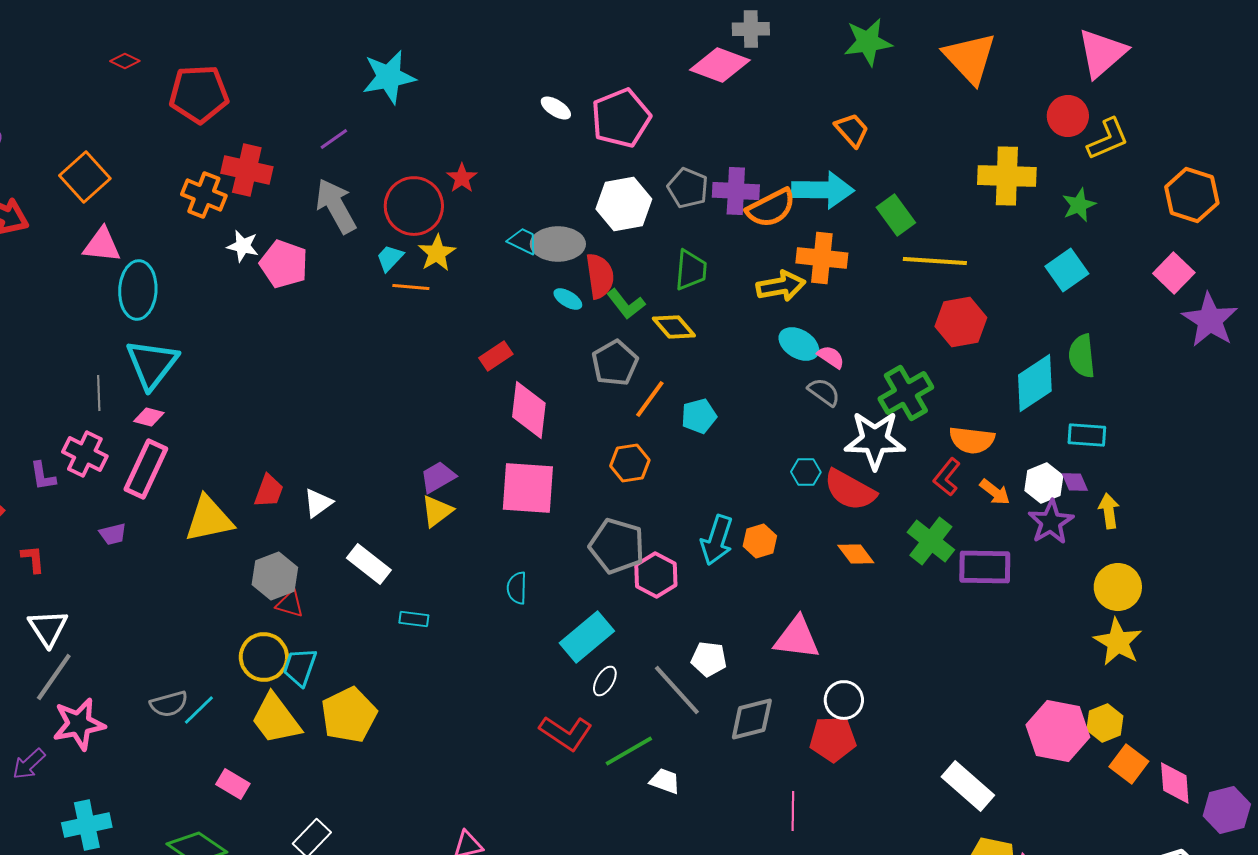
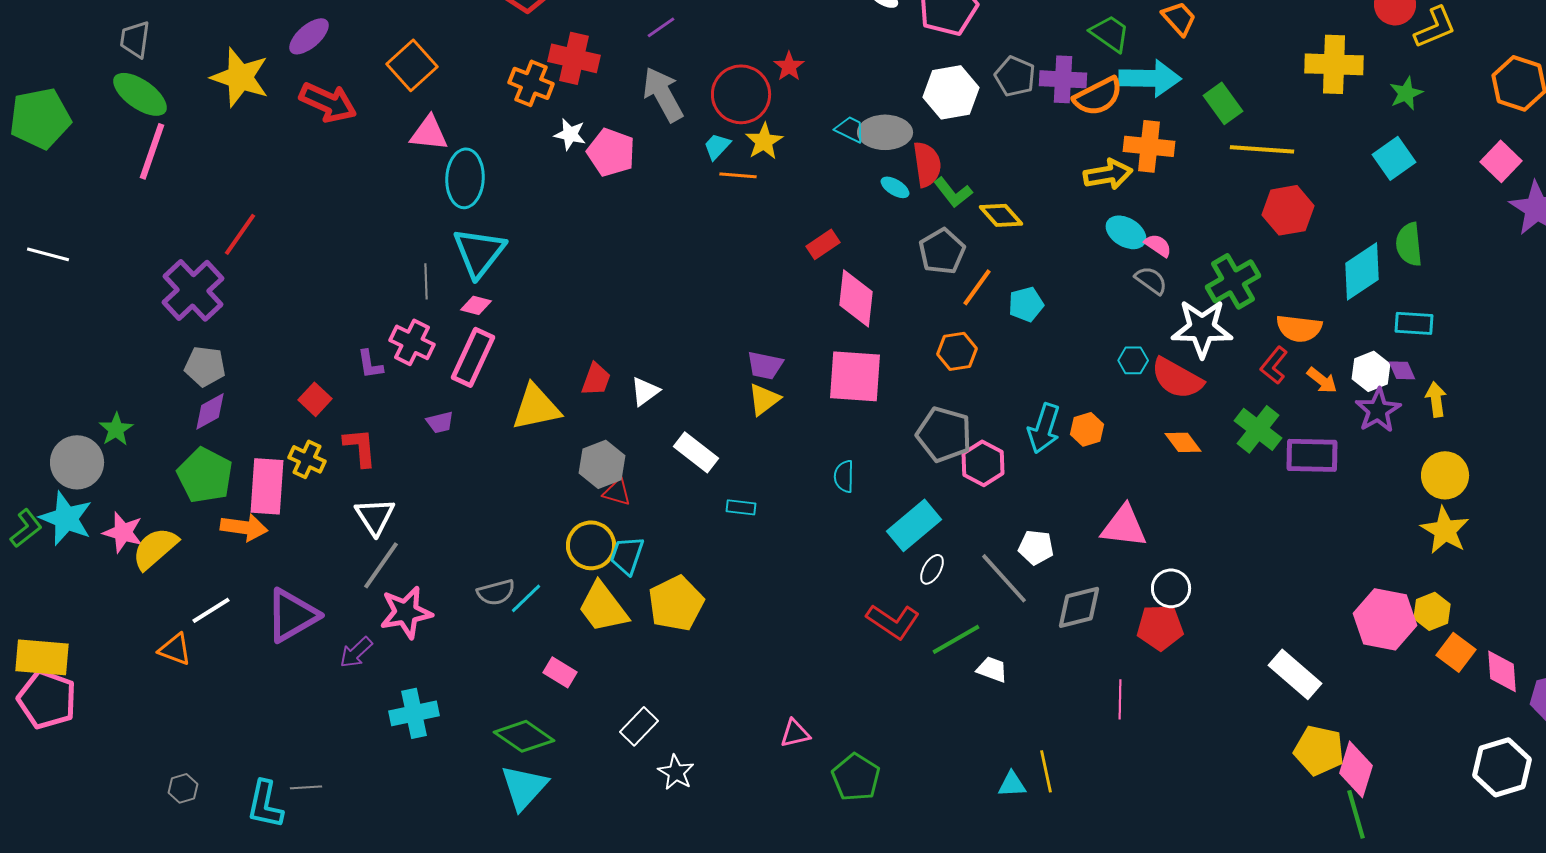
green trapezoid: (691, 270) -> (1110, 33), moved, turned -60
purple trapezoid: (438, 477) -> (765, 365), turned -138
red L-shape: (33, 559) -> (360, 447), size x1.4

